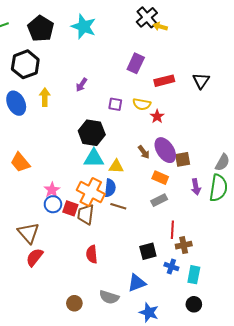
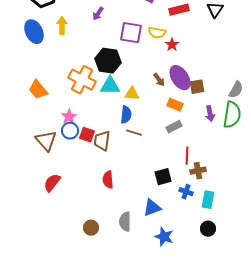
purple square: (115, 104) -> (131, 33), size x1.6
orange cross: (91, 192) -> (82, 80), moved
brown triangle: (28, 233) -> (46, 141), moved
gray semicircle: (109, 297) -> (125, 222), turned 72

